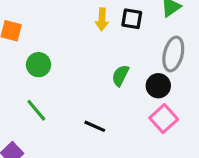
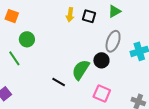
green semicircle: (120, 76) -> (81, 70), moved, size x1.5
green line: (36, 110) -> (14, 58), moved
pink square: (164, 119) -> (102, 94), moved, turned -30

